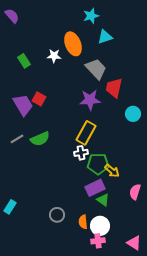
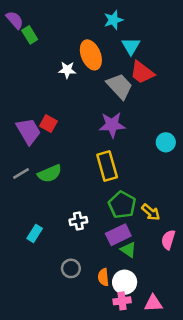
cyan triangle: (105, 37) -> (131, 46), turned -42
green rectangle: (24, 61) -> (30, 35), moved
red trapezoid: (114, 88) -> (142, 72), moved, turned -65
yellow rectangle: (86, 133) -> (107, 166), turned -45
white cross: (81, 153) -> (78, 221), moved
green pentagon: (98, 164) -> (122, 205), turned 30
yellow arrow: (112, 171) -> (151, 212), moved
cyan rectangle: (10, 207) -> (35, 233), moved
pink triangle: (134, 243) -> (153, 303), moved, turned -35

